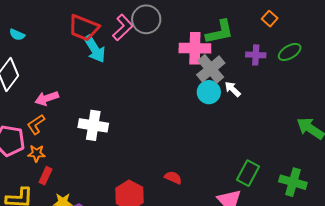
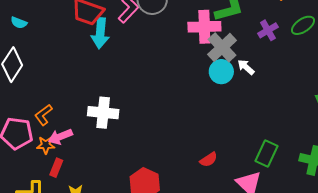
cyan arrow: (95, 49) -> (100, 33), turned 40
purple cross: (256, 55) -> (268, 30), turned -30
pink arrow: (47, 98) -> (60, 137), moved
red semicircle: (173, 178) -> (209, 160), moved, turned 126

